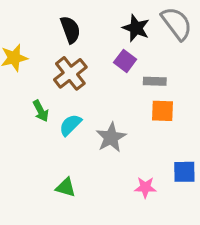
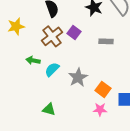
purple square: (125, 61) -> (74, 32), moved
green arrow: (41, 111) -> (33, 60), turned 128
orange square: (163, 111) -> (103, 89), moved, turned 35

